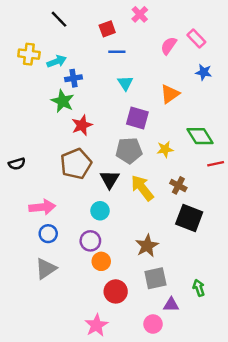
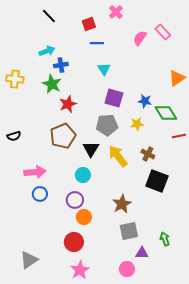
yellow cross: (29, 54) -> (15, 79), moved
blue star: (204, 72) -> (145, 101), moved
orange triangle: (170, 94) -> (177, 78), moved
gray triangle: (46, 269) -> (29, 260), moved
red circle: (116, 291) -> (74, 242), moved

